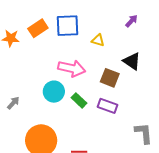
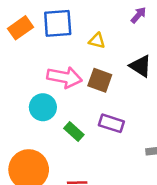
brown square: (110, 78) -> (100, 80), moved
green rectangle: (79, 100) -> (74, 131), moved

